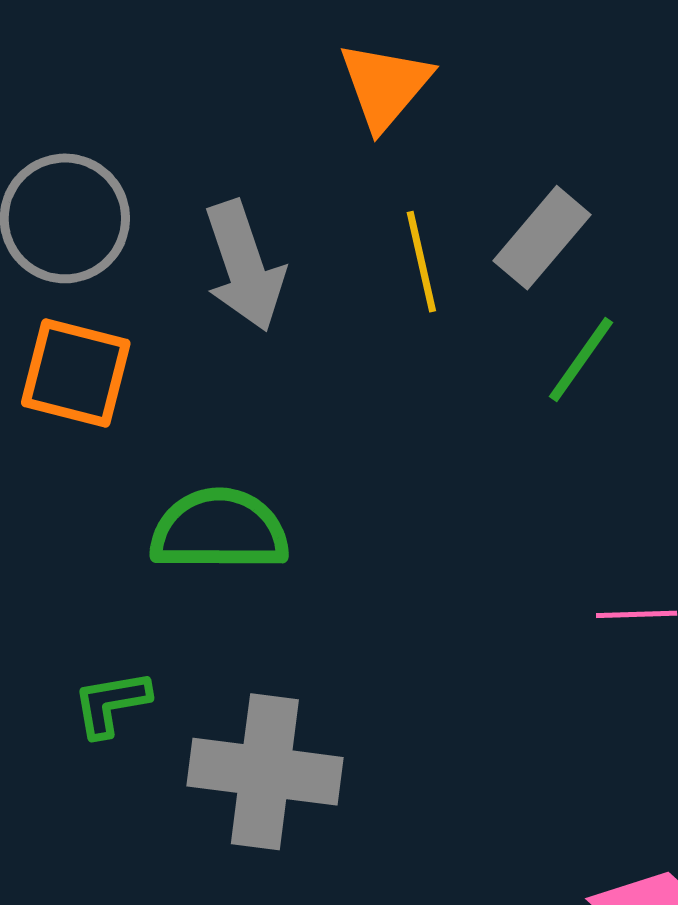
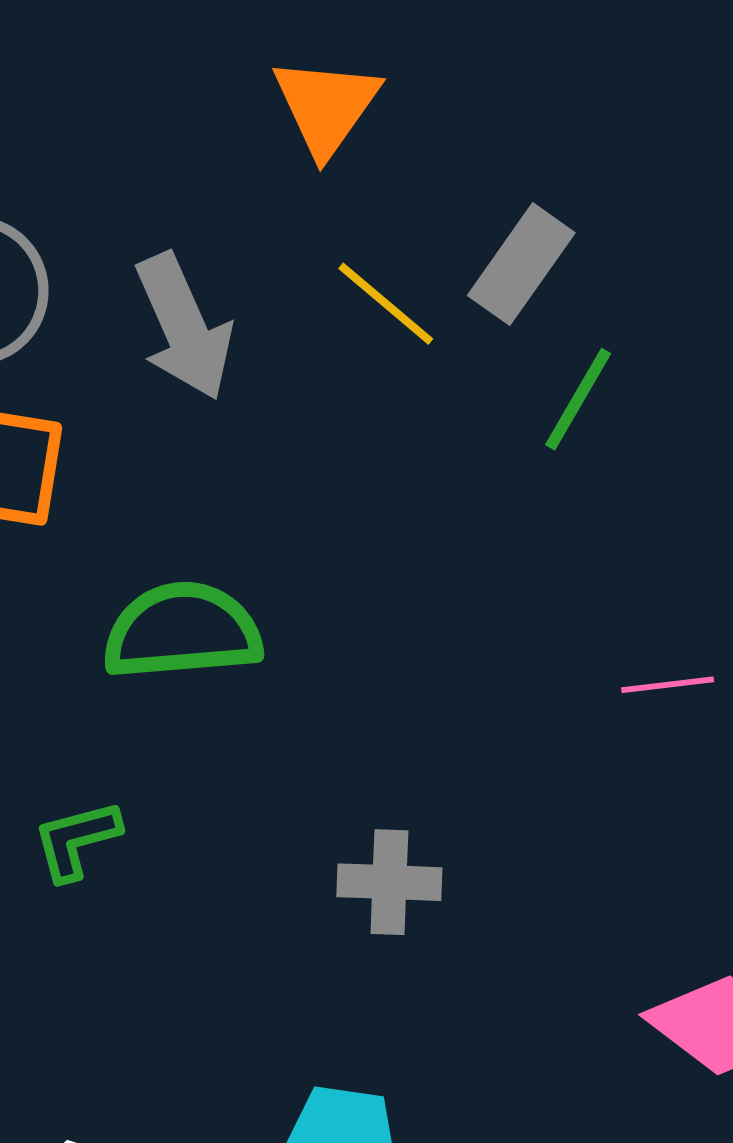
yellow line: (421, 262) -> (386, 304), turned -32
gray cross: (265, 772) -> (389, 882), moved, size x0.6

